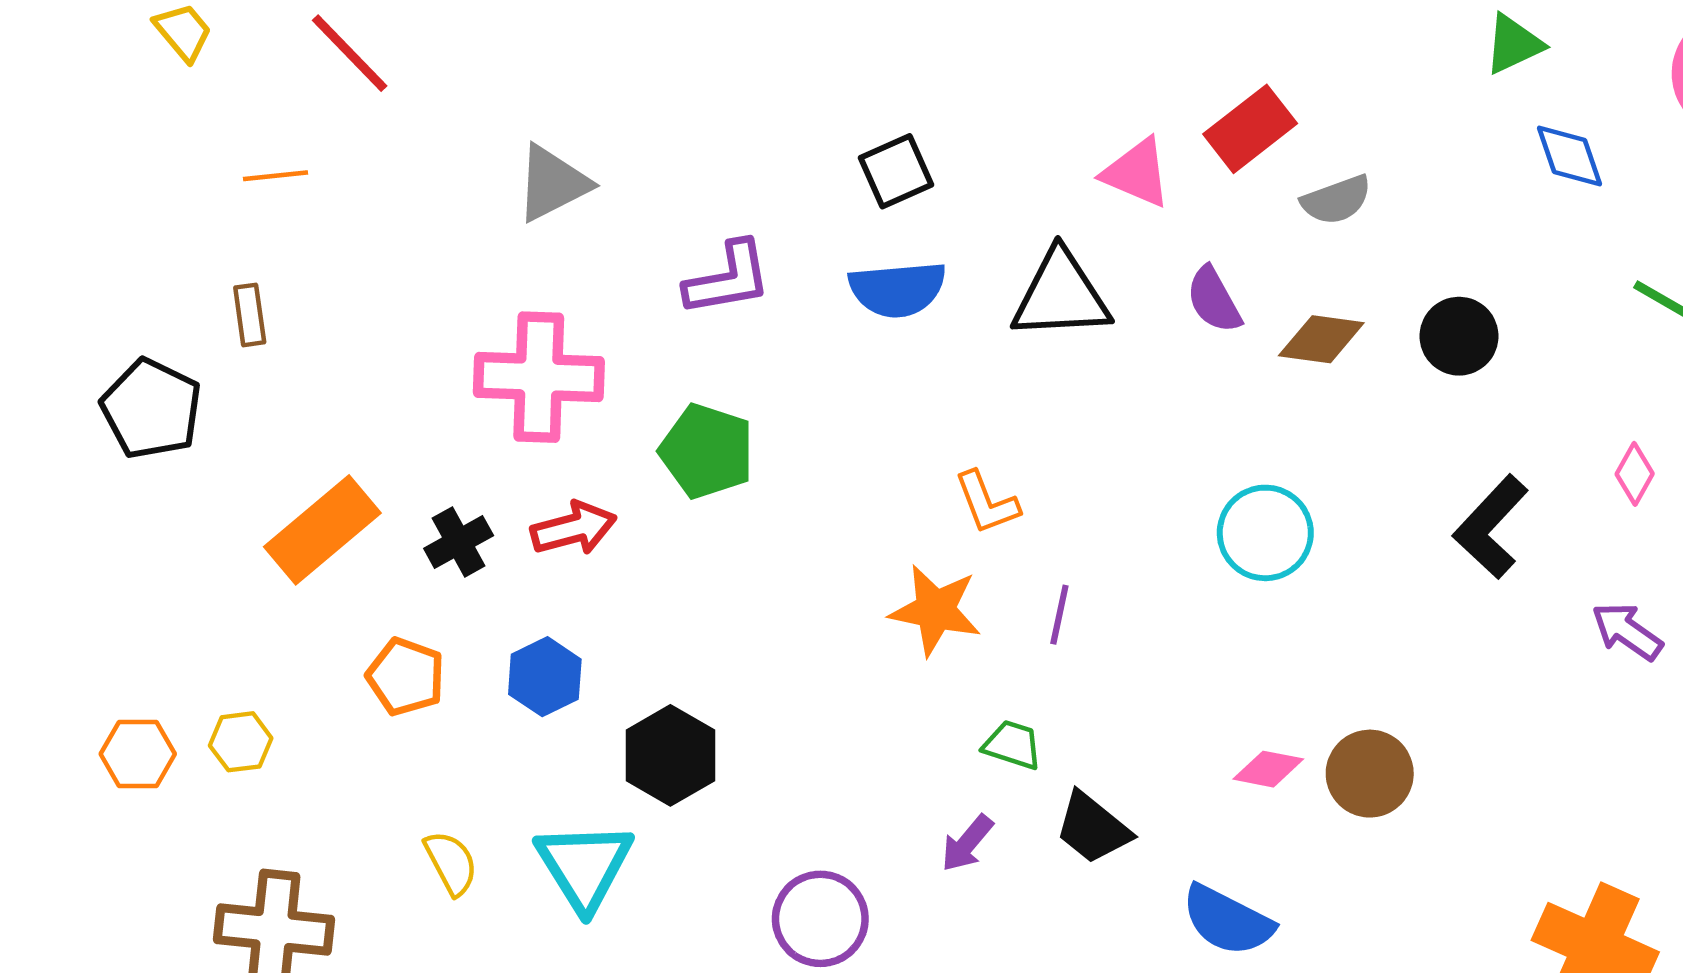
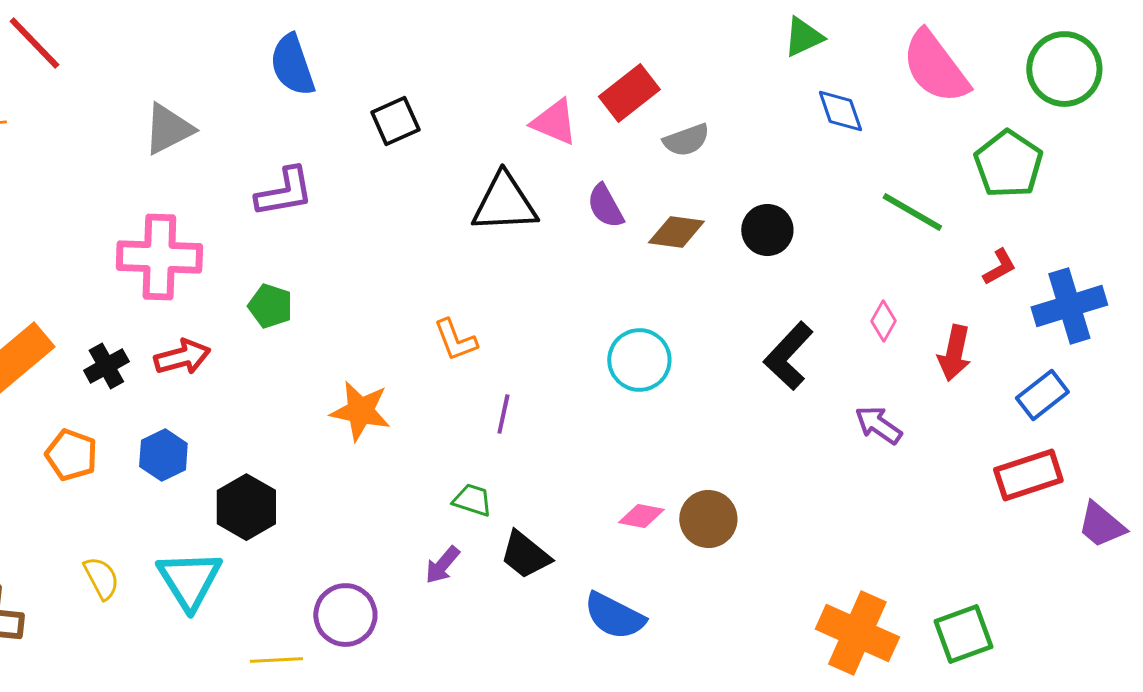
blue semicircle: (897, 289) -> (292, 65), moved, turned 76
green pentagon: (707, 451) -> (270, 306), size x0.7
orange star: (935, 610) -> (360, 411), moved

